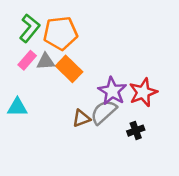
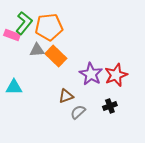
pink rectangle: (27, 60) -> (12, 35), moved, turned 70
gray semicircle: (104, 112) -> (78, 112), moved, size x0.7

